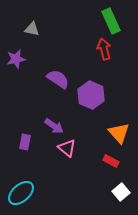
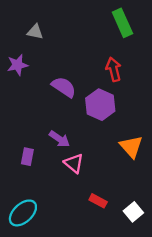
red arrow: (104, 49) -> (114, 69), moved
red rectangle: (111, 161) -> (98, 201), moved

